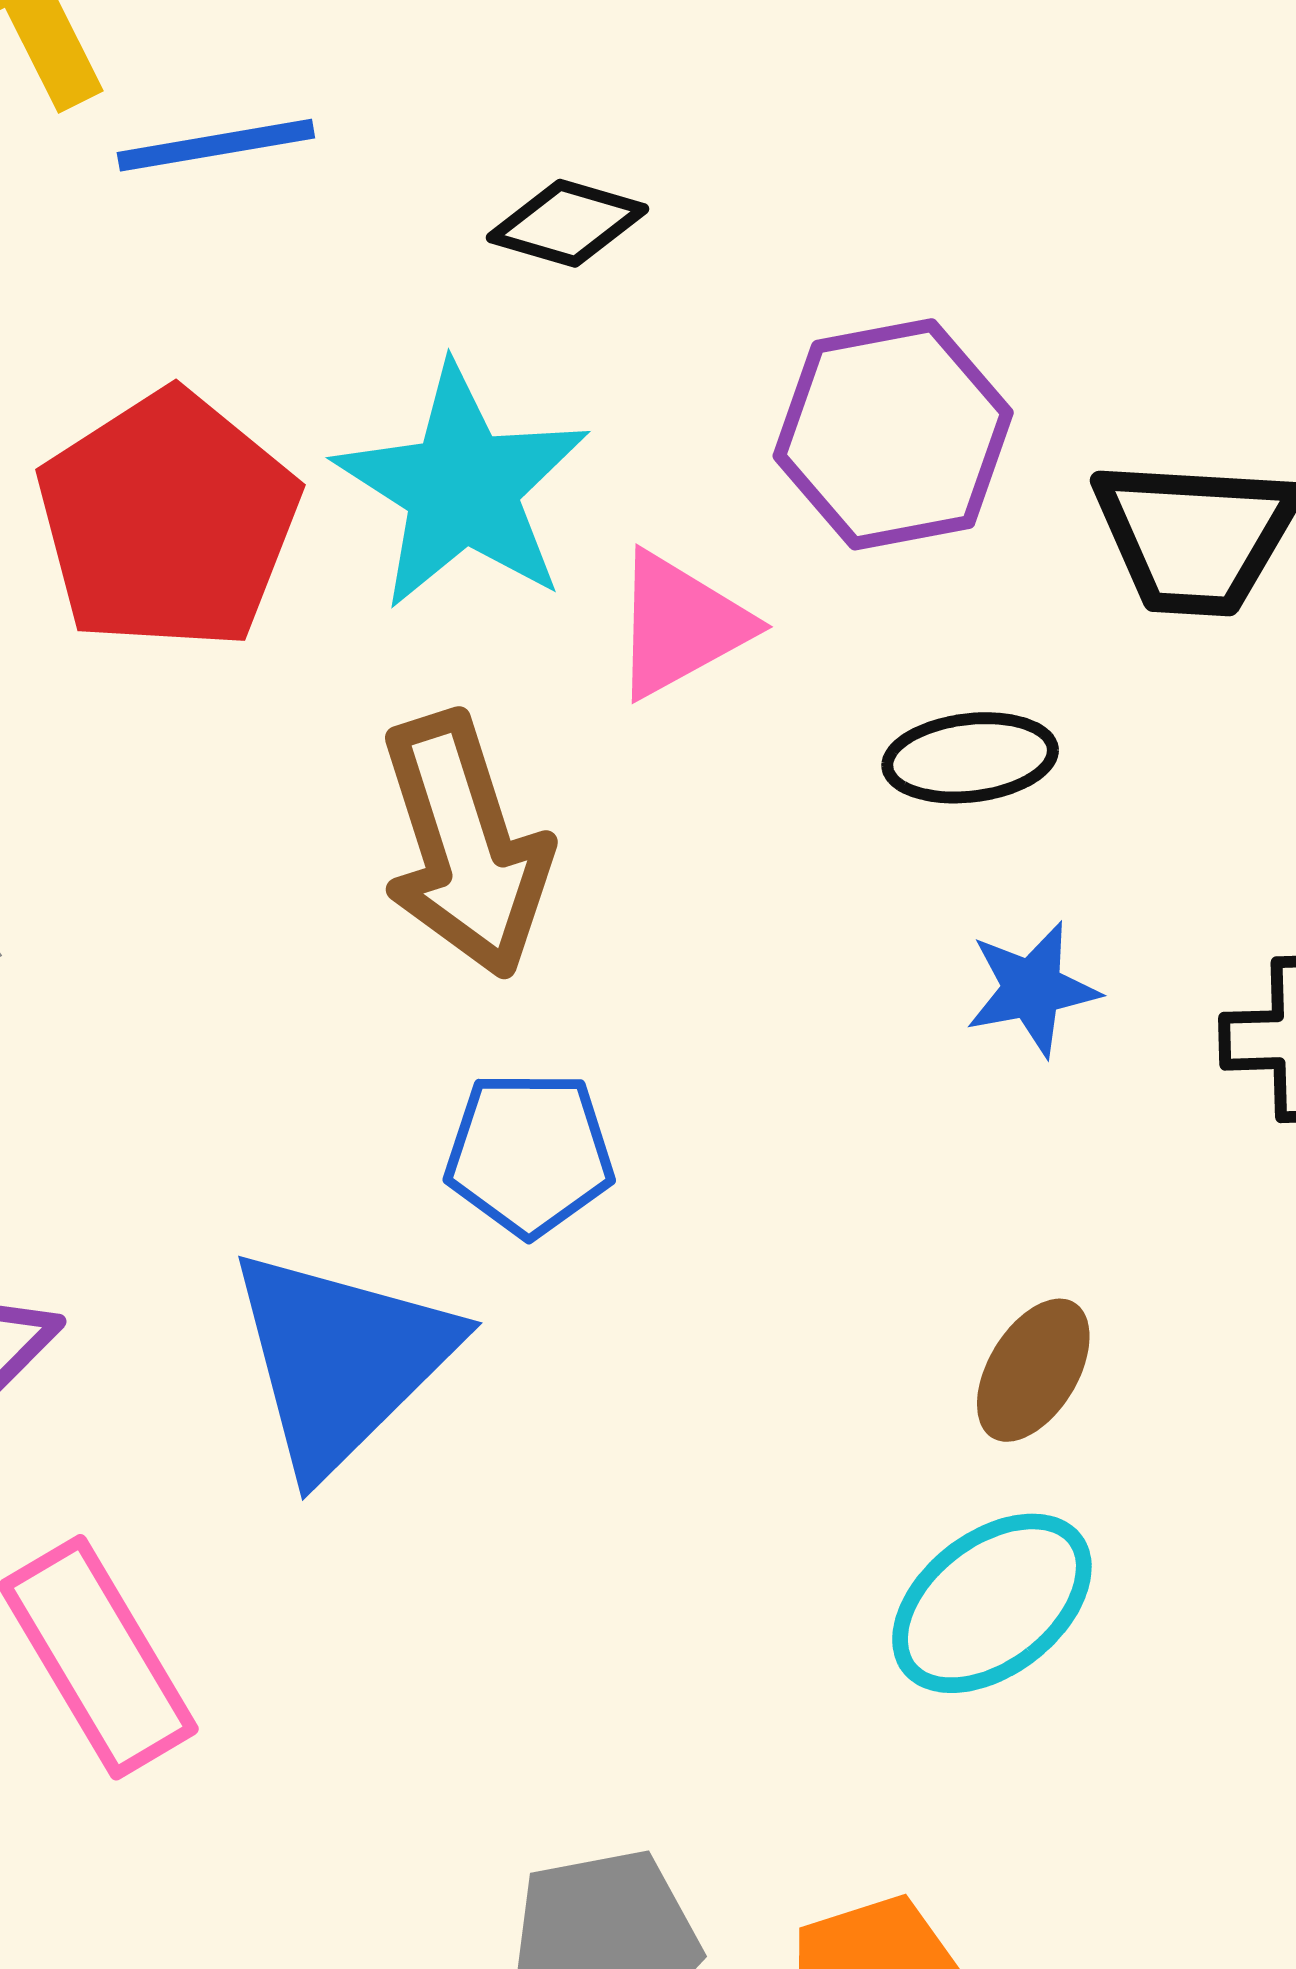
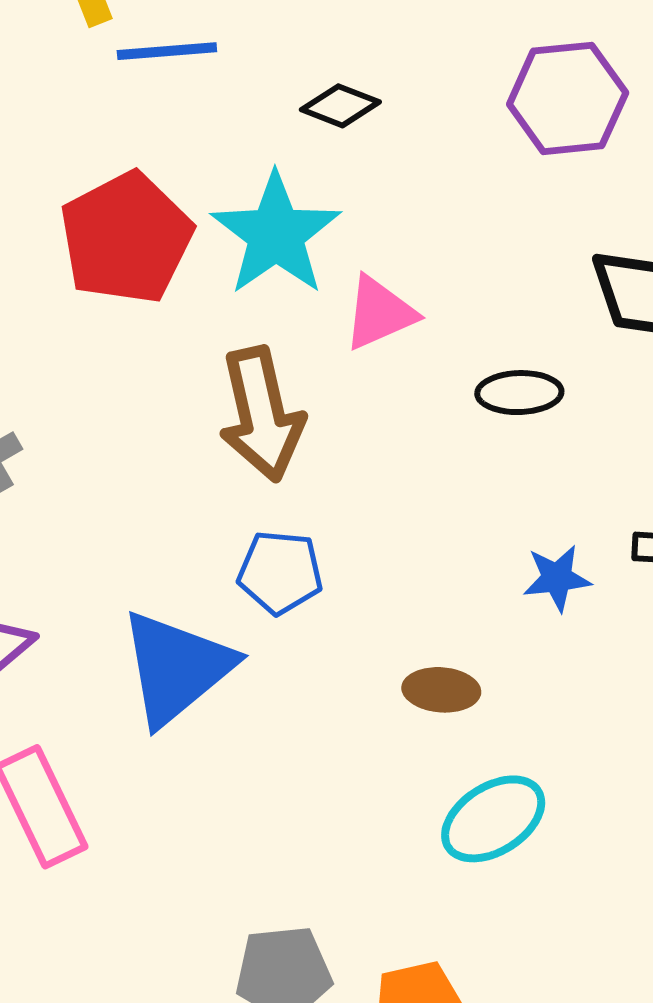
purple hexagon: (893, 434) -> (568, 98), moved
blue star: (1032, 989) -> (557, 578), moved
brown ellipse: (1033, 1370) -> (441, 690), moved, turned 58

